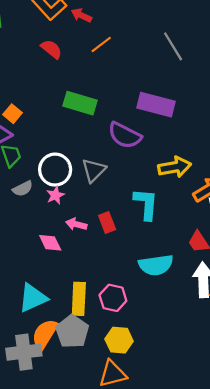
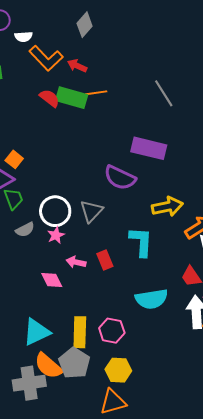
orange line: (101, 44) -> (96, 93), turned 30
green rectangle: (80, 103) -> (72, 98), moved
orange semicircle: (45, 334) -> (48, 366), turned -80

